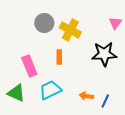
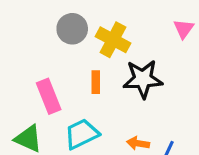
black star: (104, 54) -> (143, 79), moved

